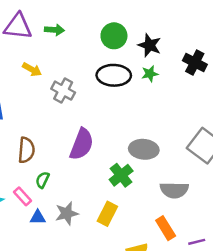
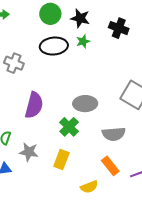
gray star: (67, 213) -> (29, 152), moved, turned 30

